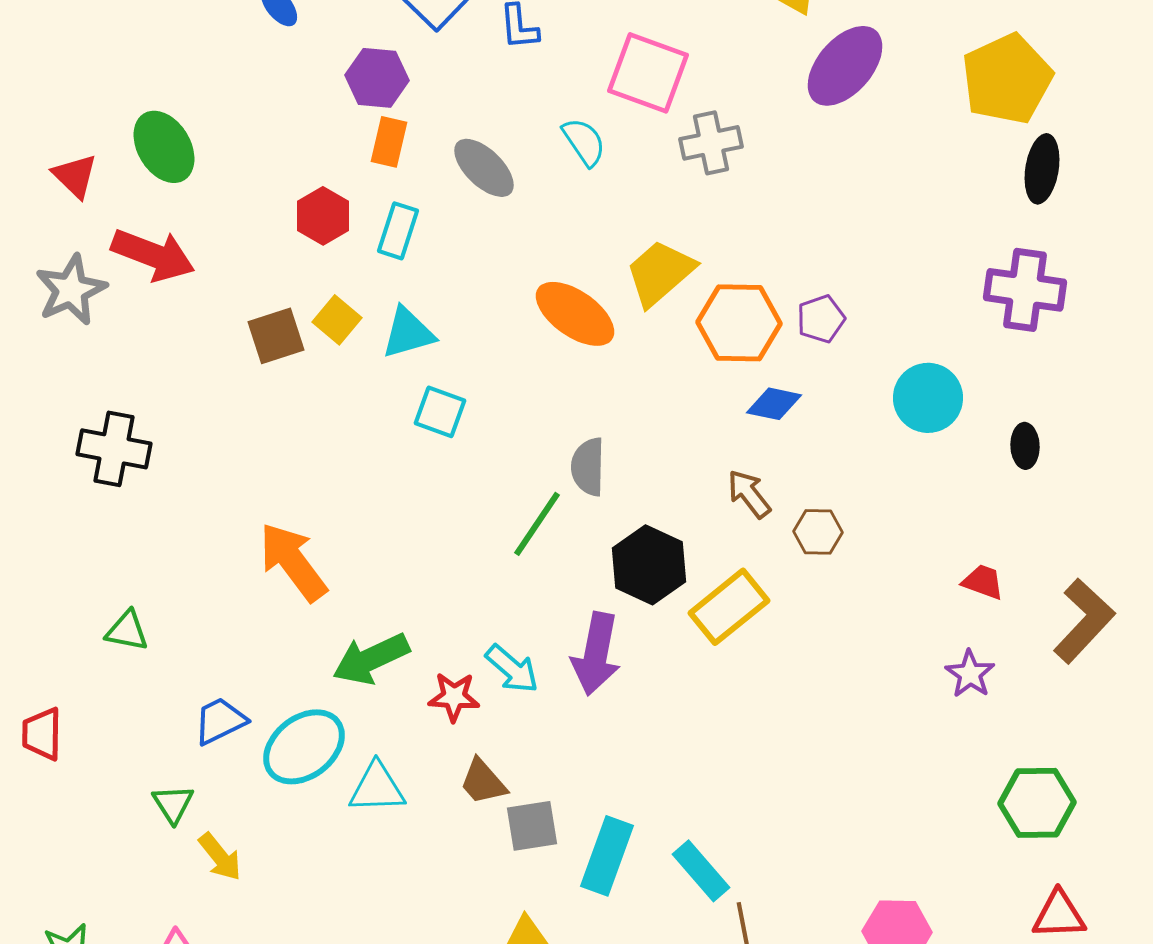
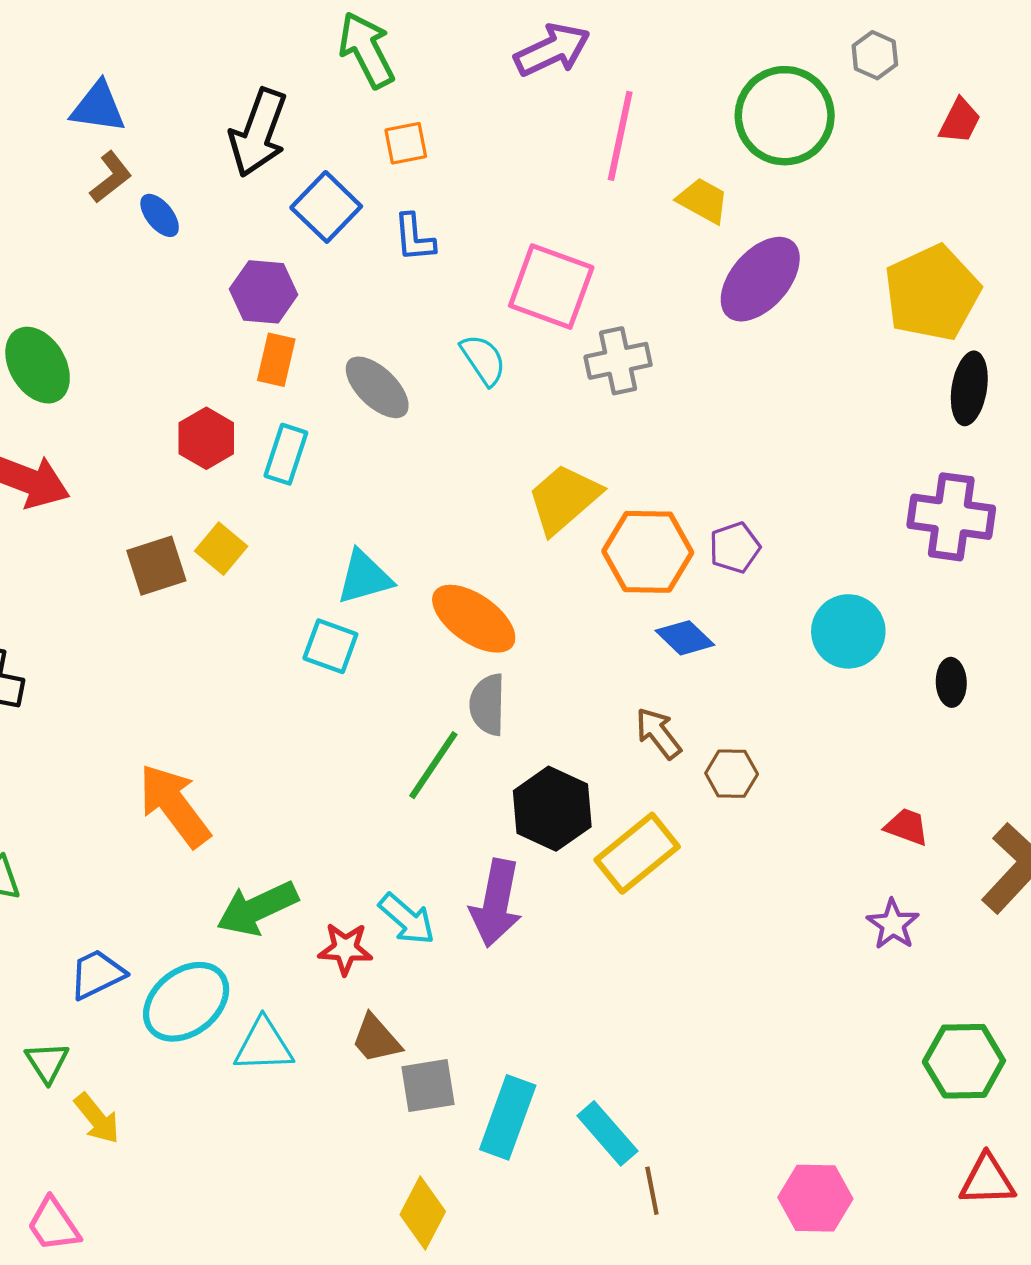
orange ellipse: (575, 314) -> (474, 619), moved
cyan triangle: (408, 333) -> (364, 577), moved
blue diamond: (774, 404) -> (685, 638), turned 32

